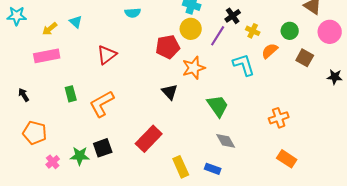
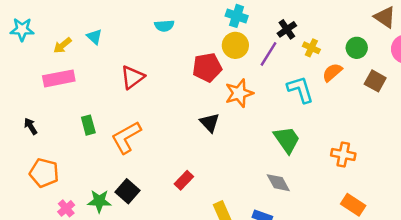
green trapezoid: (218, 106) -> (287, 140), moved
orange cross: (279, 118) -> (343, 154), turned 30
red rectangle: (149, 139) -> (184, 180), size x0.6
black square: (103, 148) -> (127, 191), turned -30

